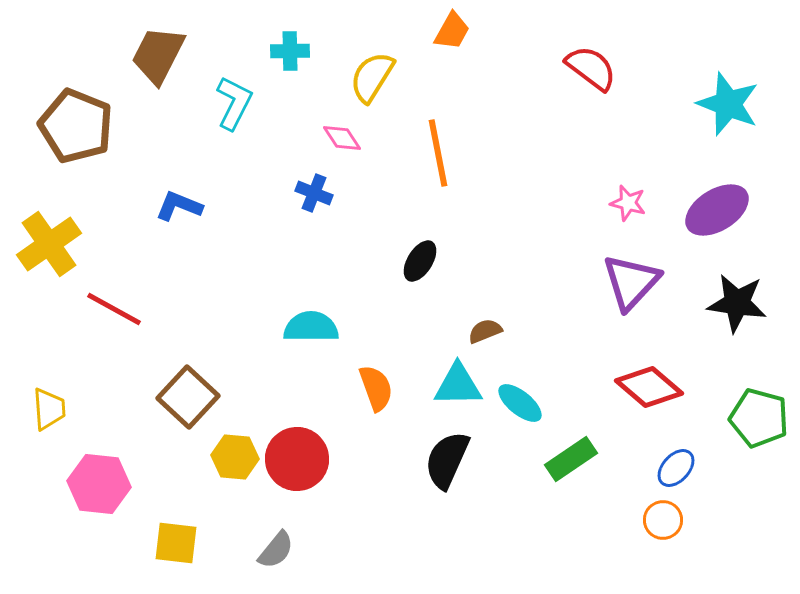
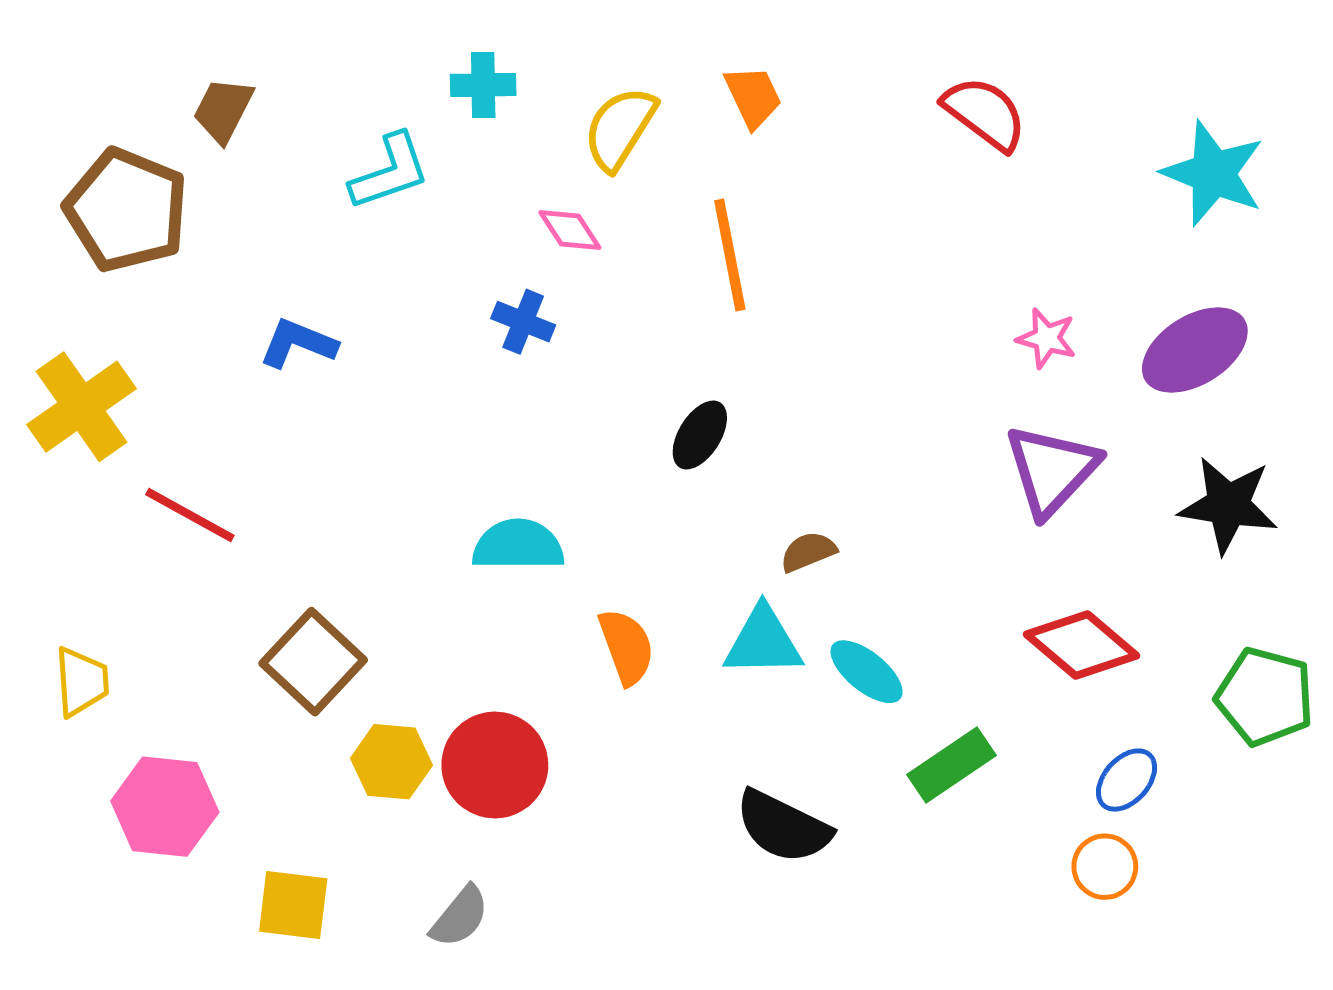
orange trapezoid: (452, 31) -> (753, 97), moved, turned -54
brown trapezoid: (158, 55) -> (223, 110), moved, size x0.7
cyan L-shape: (234, 103) -> (390, 172), turned 44
black semicircle: (447, 460) -> (783, 827), moved, turned -88

